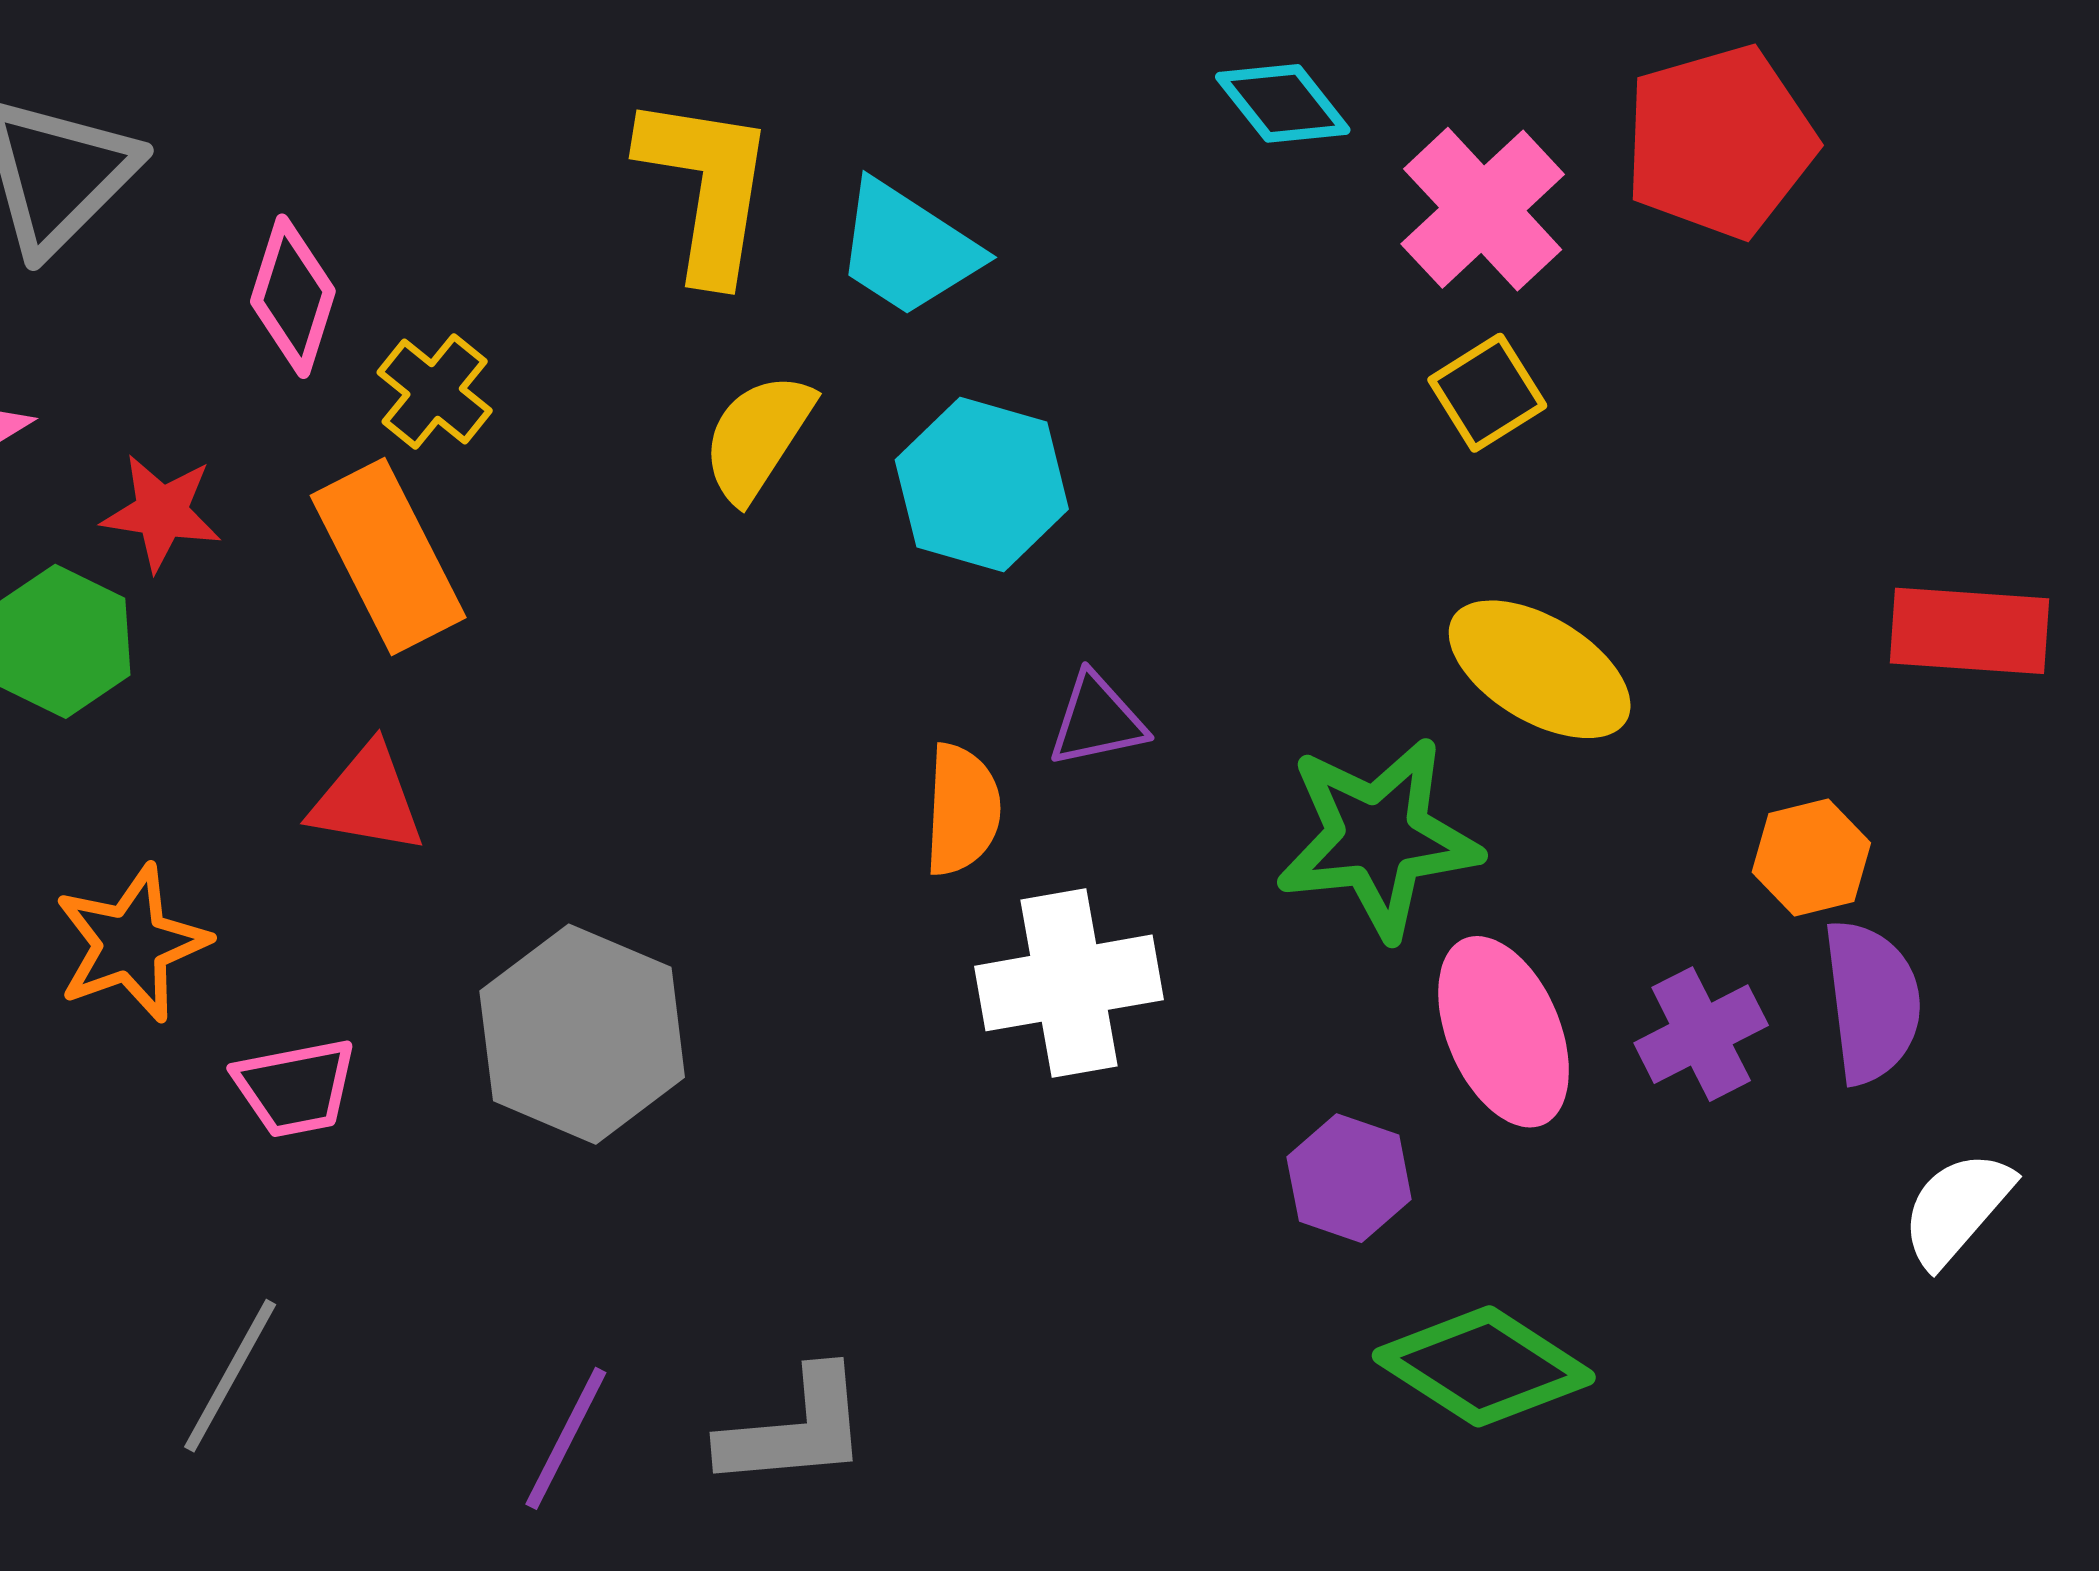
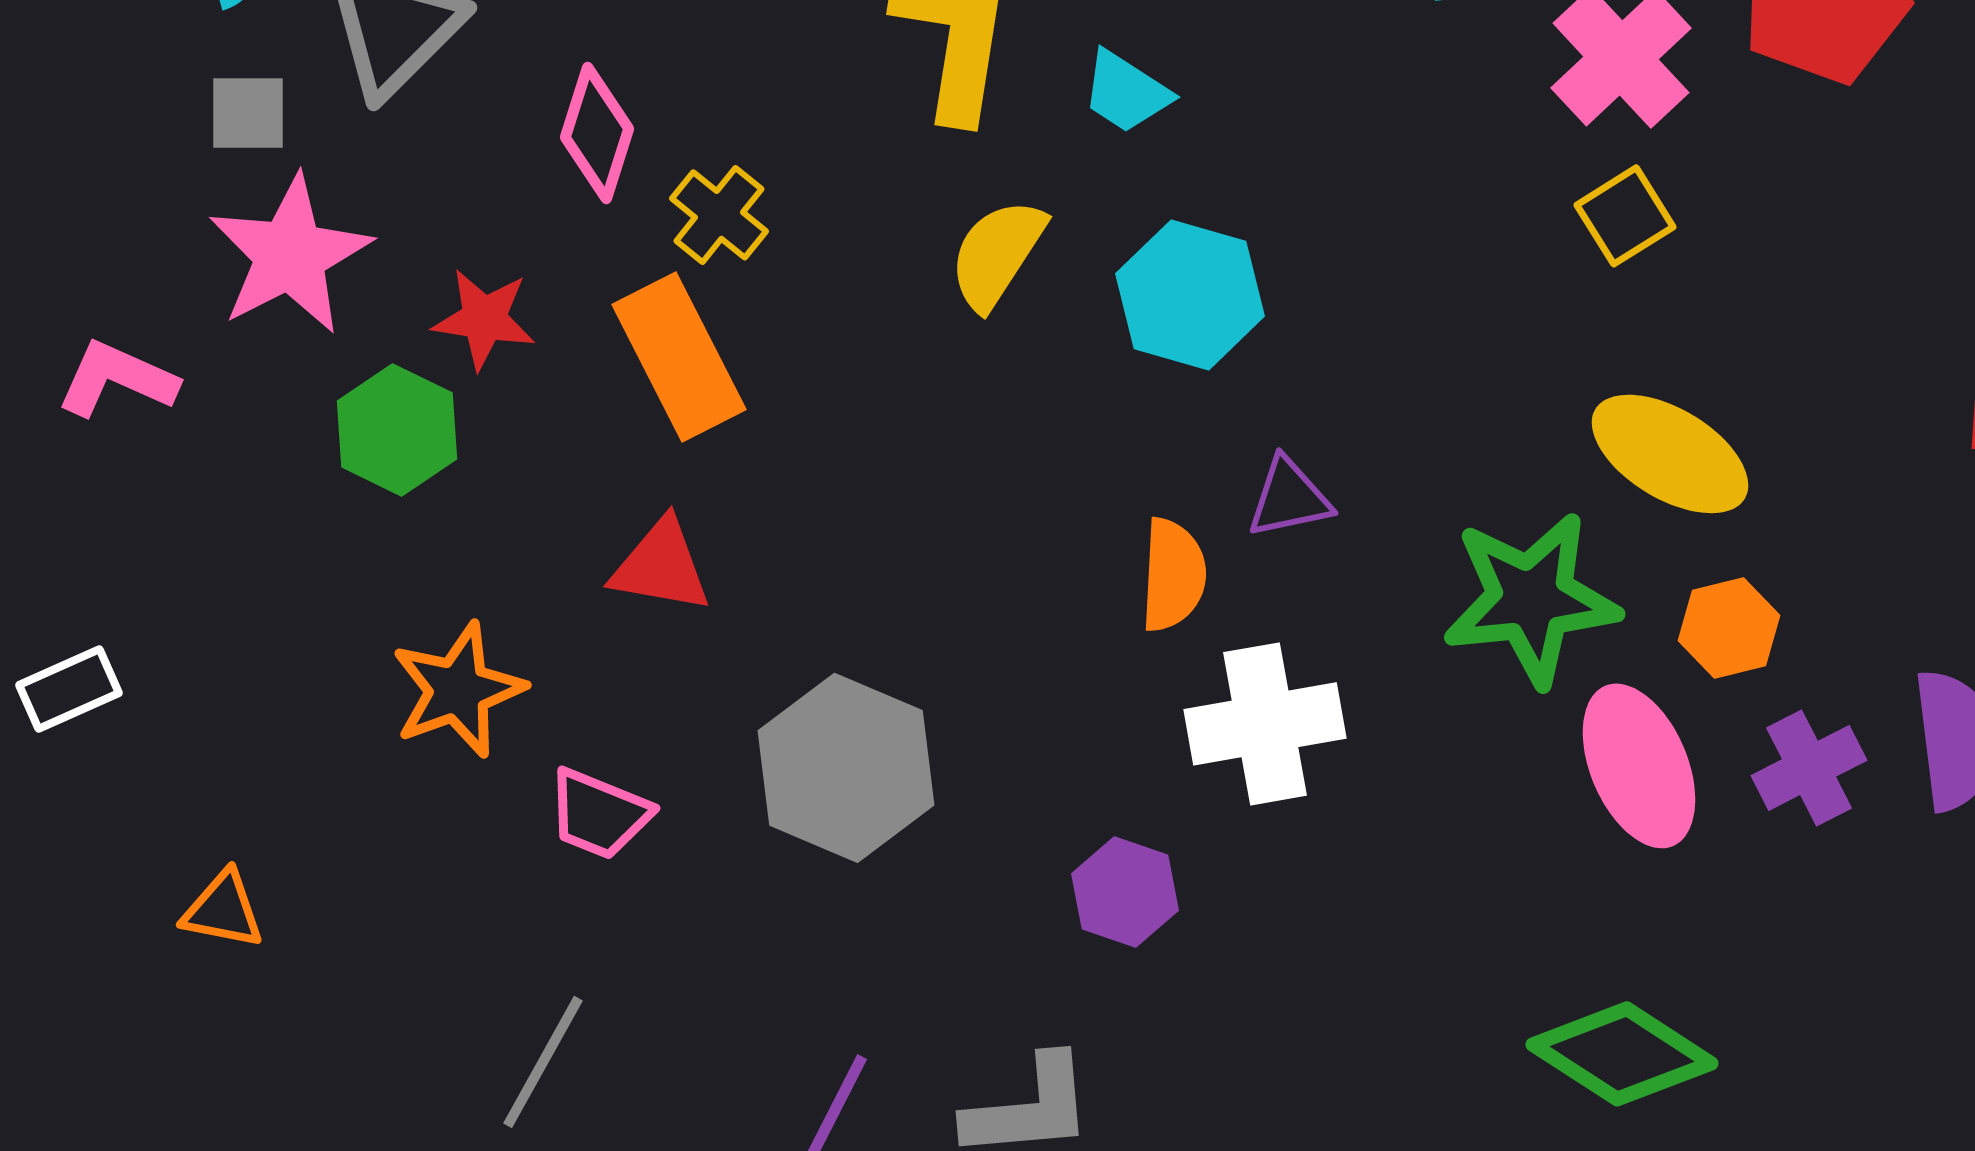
cyan trapezoid: (908, 249) -> (1126, 92), size x0.7
orange hexagon: (1811, 857) -> (1729, 628), moved
pink trapezoid: (295, 1088) -> (599, 814), turned 33
purple hexagon: (1349, 1178) -> (1125, 892), moved

